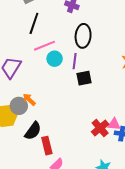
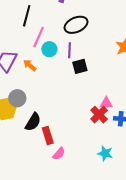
black ellipse: (83, 36) -> (76, 25), turned 65
pink line: (44, 46) -> (39, 37), turned -40
orange arrow: (29, 99) -> (30, 65), moved
pink triangle: (114, 124) -> (106, 103), moved

